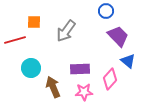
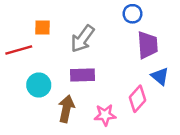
purple trapezoid: (118, 36) -> (148, 45), turned 40
purple rectangle: (80, 69) -> (82, 75), moved
brown arrow: (53, 87) -> (66, 109), turned 35

